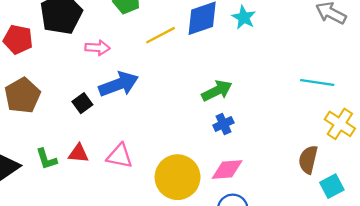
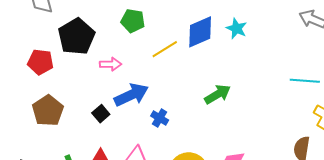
blue cross: (223, 124) -> (160, 118), moved, turned -30

